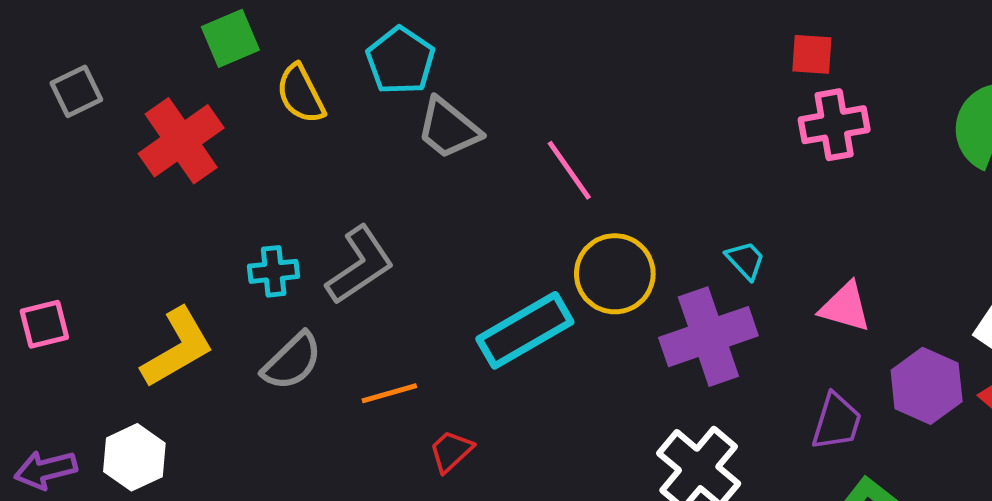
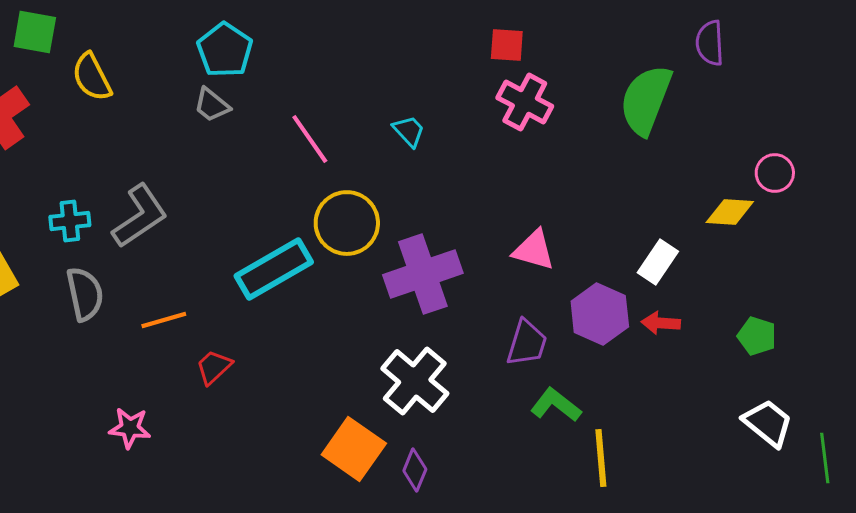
green square: (230, 38) -> (35, 32), turned 33
cyan pentagon: (400, 61) -> (225, 50), moved
pink cross: (834, 125) -> (525, 102), turned 38
gray trapezoid: (448, 128) -> (212, 105), size x0.7
cyan trapezoid: (745, 260) -> (409, 131), moved
gray semicircle: (292, 361) -> (85, 294), turned -58

